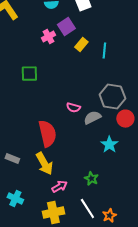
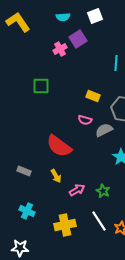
yellow rectangle: (81, 45) -> (93, 96), moved, turned 72
red semicircle: (47, 134) -> (59, 146), turned 140
yellow arrow: (44, 164) -> (56, 176), size x0.6
pink arrow: (59, 187) -> (77, 190), moved

